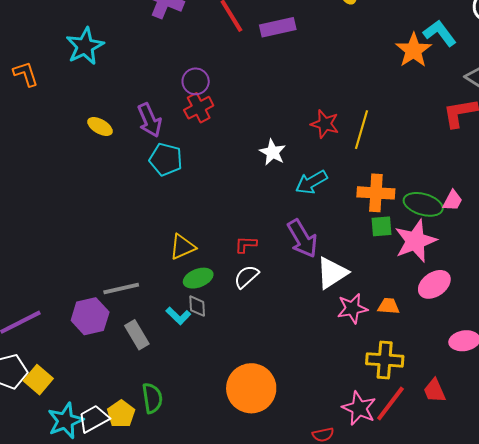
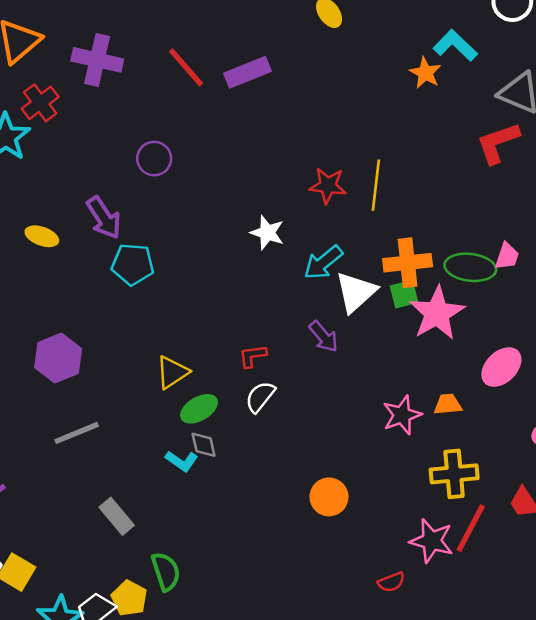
orange star: (413, 50) -> (425, 73), size x0.7
red cross: (199, 108) -> (40, 103), moved
green square: (381, 226) -> (404, 294), moved
purple arrow: (302, 239) -> (323, 336), size x0.7
pink star: (415, 241) -> (437, 313), moved
white triangle: (332, 273) -> (356, 292), moved
gray line: (121, 288) -> (77, 433), moved
purple hexagon: (90, 316) -> (58, 358), moved
gray rectangle: (137, 335) -> (117, 516), moved
orange circle: (251, 388) -> (329, 497), moved, size x0.6

